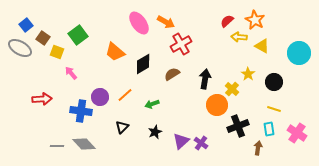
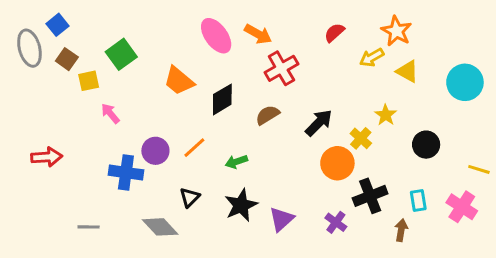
red semicircle: (227, 21) -> (334, 33), moved
blue square: (26, 25) -> (57, 25), moved
yellow arrow: (239, 37) -> (372, 57), turned -35
gray ellipse: (20, 48) -> (29, 48), moved, turned 45
yellow square: (57, 52) -> (89, 81), turned -32
black arrow: (205, 79) -> (319, 123), turned 36
black circle: (274, 82) -> (426, 145), moved
red arrow: (42, 99) -> (47, 157), moved
yellow line: (274, 109) -> (479, 169), moved
black star: (155, 132) -> (241, 205), size x1.5
purple cross: (201, 143) -> (336, 222), moved
gray diamond: (84, 144) -> (160, 227), moved

